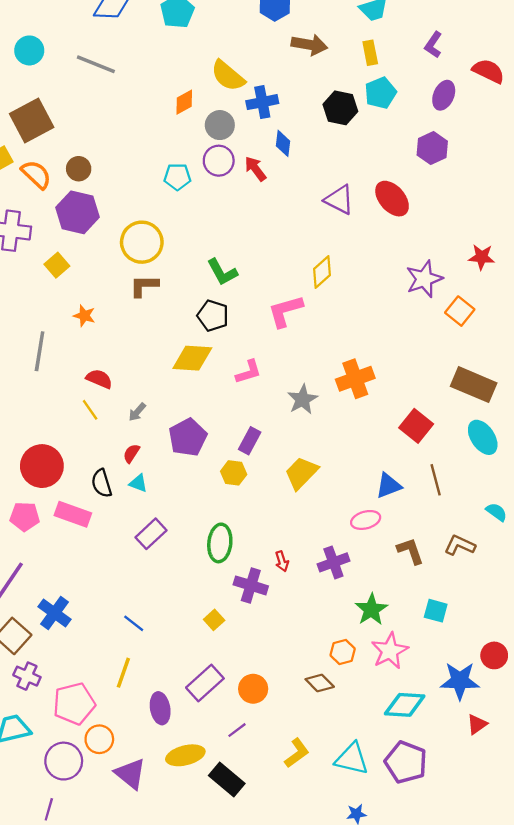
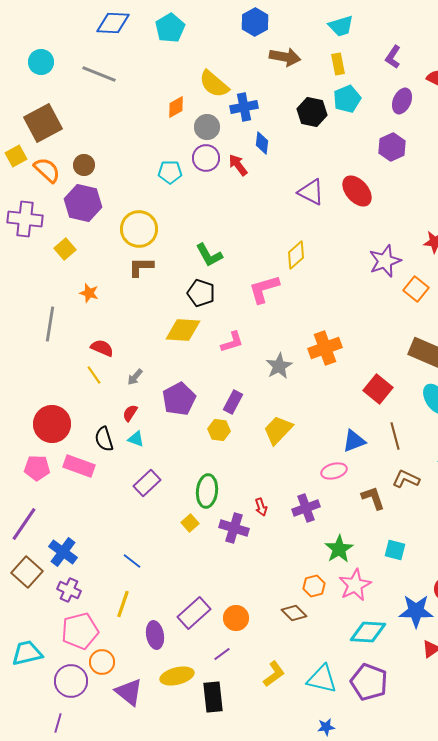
brown L-shape: (460, 545) -> (406, 479), moved
yellow square: (214, 620) -> (190, 523), moved
purple cross: (27, 676) -> (69, 590), moved
black rectangle: (227, 779) -> (213, 697), turned 44

